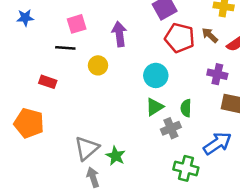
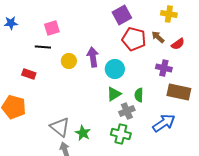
purple arrow: (119, 34) -> (93, 57), moved
gray triangle: (87, 148) -> (60, 127), turned -40
green cross: (186, 168) -> (121, 134), moved

